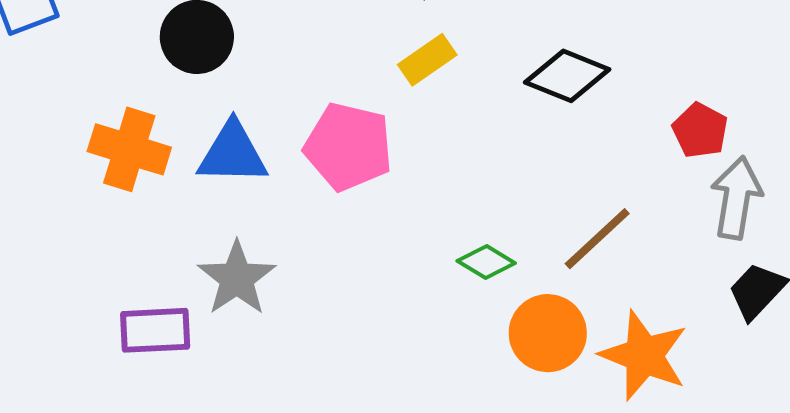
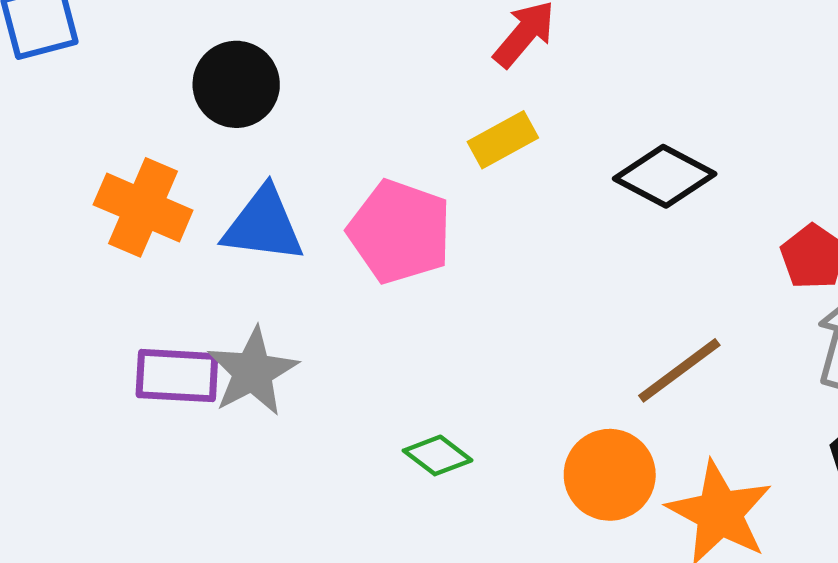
green diamond: (486, 262) -> (438, 455), moved
purple rectangle: (155, 330) -> (177, 376), moved

